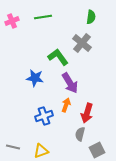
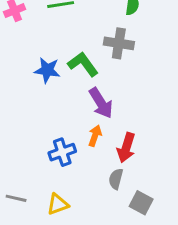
gray cross: (82, 43) -> (119, 43), turned -30
blue star: (35, 78) -> (47, 70), moved
gray square: (97, 150) -> (141, 203), turned -35

